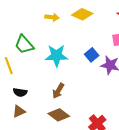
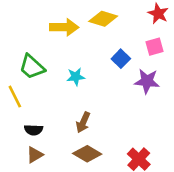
yellow arrow: (52, 17) -> (64, 27), size x1.5
blue square: (92, 55) -> (121, 59), moved
cyan star: (57, 56) -> (76, 77), size x0.6

